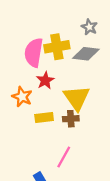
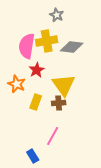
gray star: (89, 27) -> (57, 15), moved
yellow rectangle: (44, 118) -> (36, 102), turned -63

